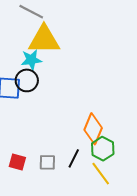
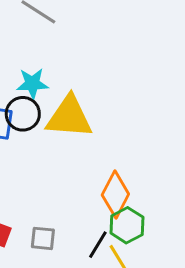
yellow triangle: (44, 40) -> (69, 117), moved
black line: (74, 158) -> (98, 245), moved

